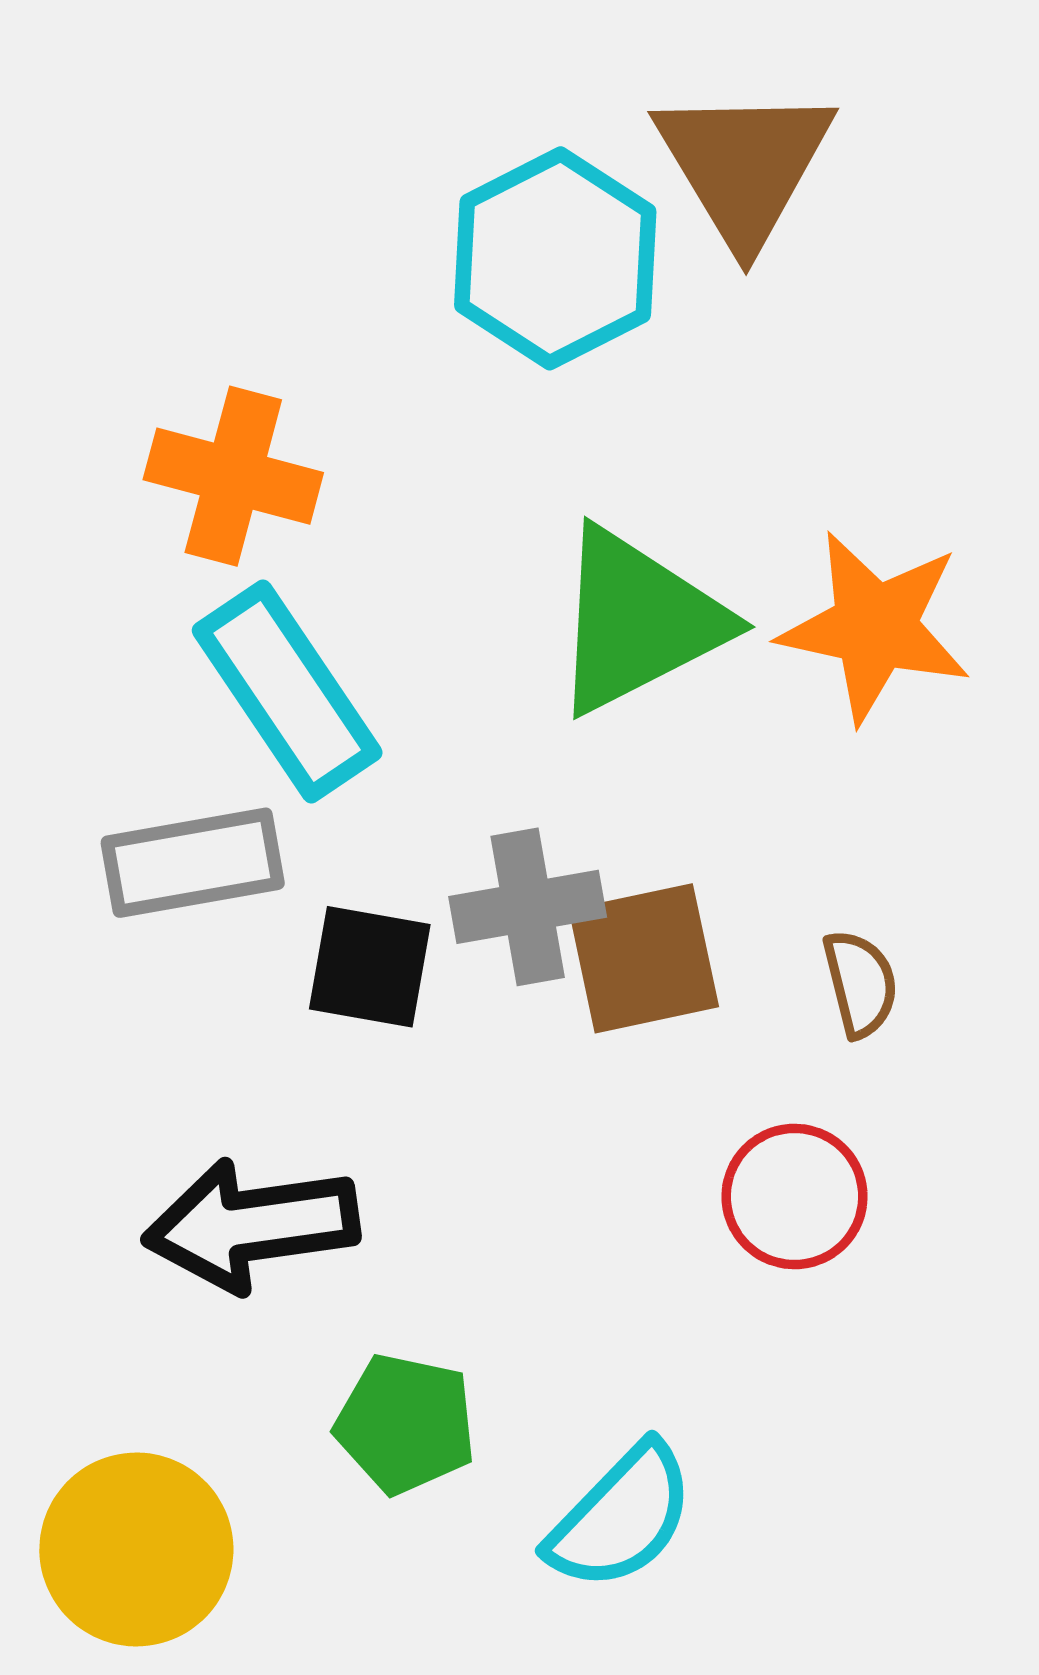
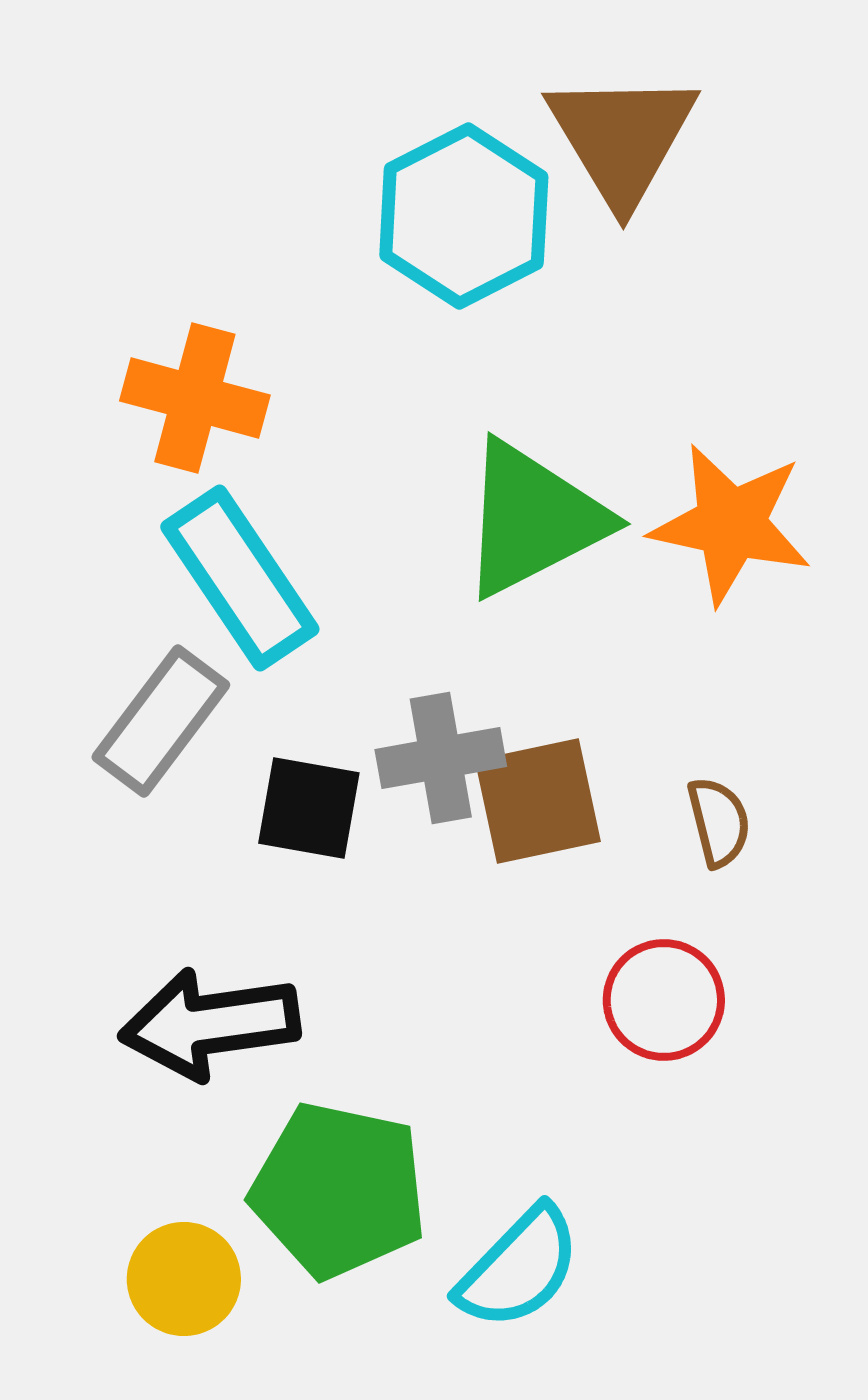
gray rectangle: (193, 863) -> (161, 721), turned -43
green pentagon: (406, 1424) -> (339, 1190), size x1.5
yellow circle: (136, 1549) -> (184, 1279), moved, size x0.7

